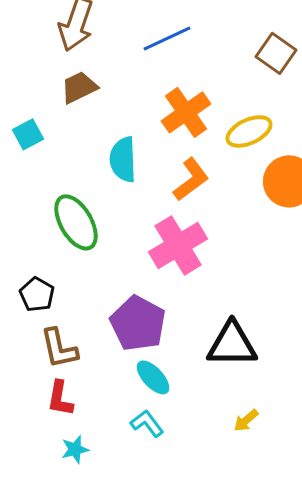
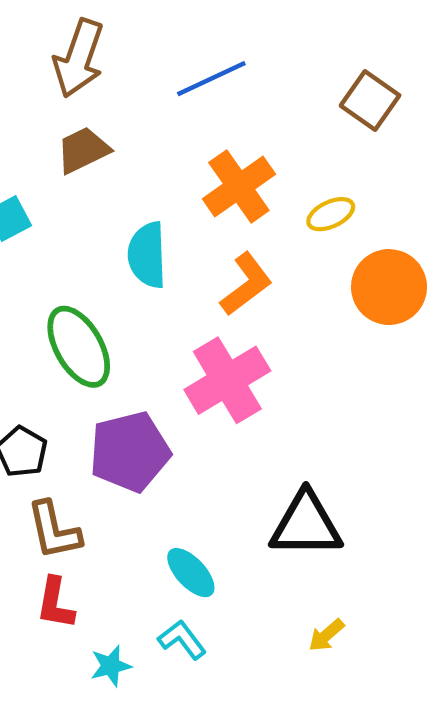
yellow ellipse: (249, 131) -> (331, 214), size x0.7
purple pentagon: (138, 323) -> (130, 452), moved, turned 30
cyan star: (75, 449) -> (111, 666), moved

